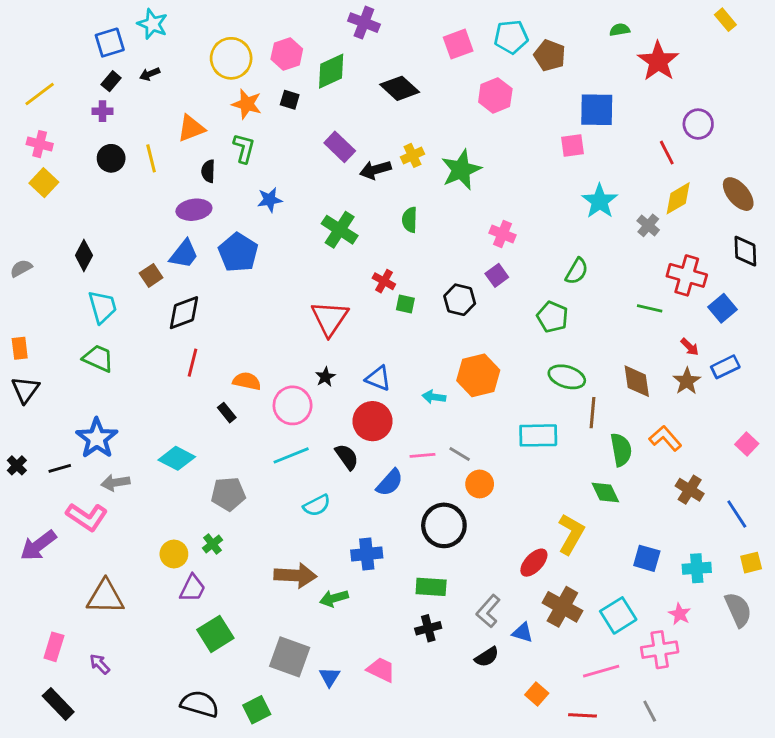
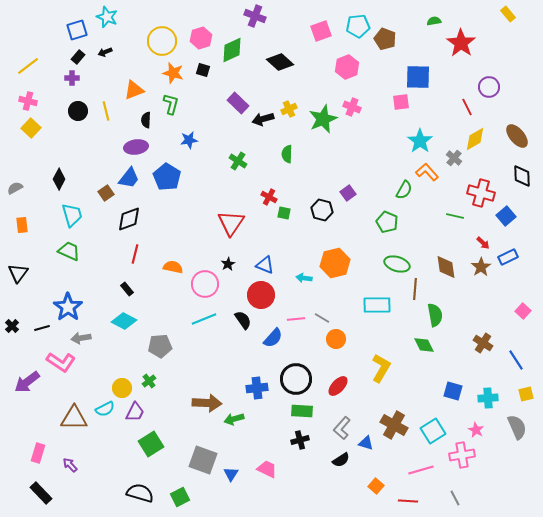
green cross: (340, 230) -> (238, 161), size x0.7
pink cross: (502, 234) -> (352, 107), moved
orange rectangle: (20, 348) -> (22, 225), moved
black rectangle: (227, 413) -> (127, 289), moved
orange L-shape: (665, 438) -> (427, 172), moved
cyan semicircle: (317, 505) -> (105, 409), moved
black circle: (444, 525) -> (296, 379), moved
yellow L-shape: (571, 534) -> (381, 368), moved
red ellipse: (534, 563) -> (338, 386), moved

